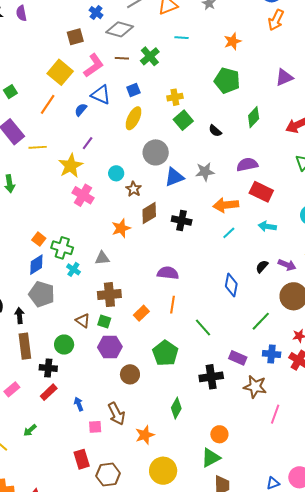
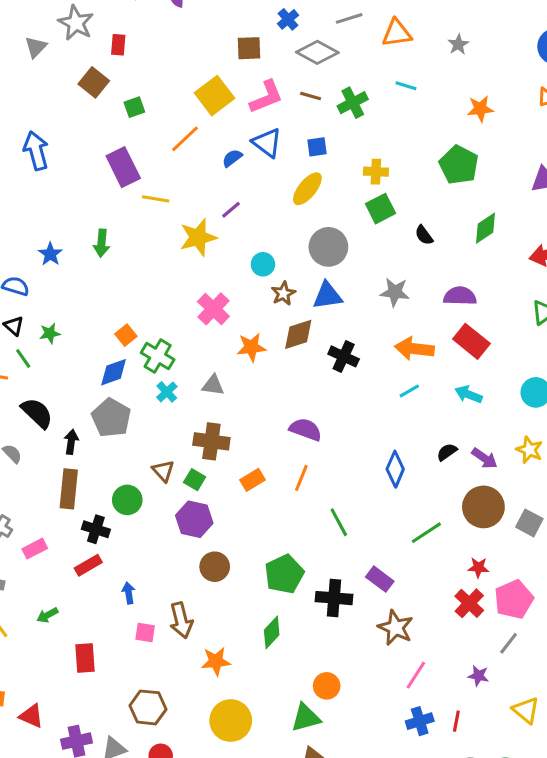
blue triangle: (174, 177) -> (327, 296), moved
pink cross: (83, 195) -> (213, 309), moved
green pentagon: (165, 353) -> (284, 574), moved
blue cross: (272, 354) -> (420, 721), moved, turned -36
red rectangle: (82, 459) -> (85, 658), moved

